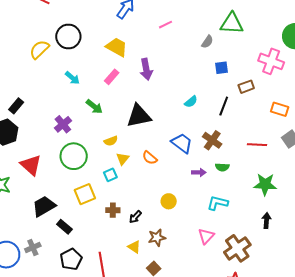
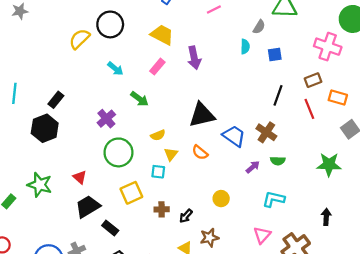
brown rectangle: (246, 87) -> (313, 80), moved
cyan semicircle: (191, 102) -> (245, 47), moved, turned -48
black triangle: (139, 116) -> (202, 115), moved
red line: (257, 145) -> (309, 109), moved, turned 66
red triangle: (31, 165) -> (80, 177), moved, size x0.6
purple arrow: (199, 172) -> (253, 167), turned -40
cyan square: (110, 175) -> (158, 172), turned 32
green star: (265, 184) -> (329, 165), moved

